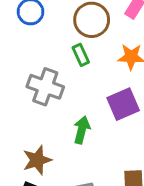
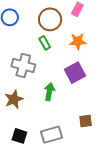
brown star: (37, 160) -> (14, 99), moved

